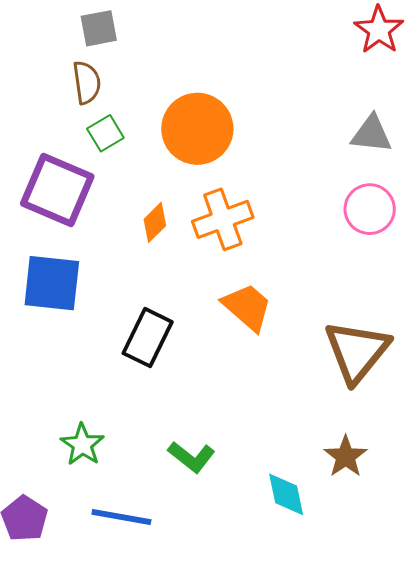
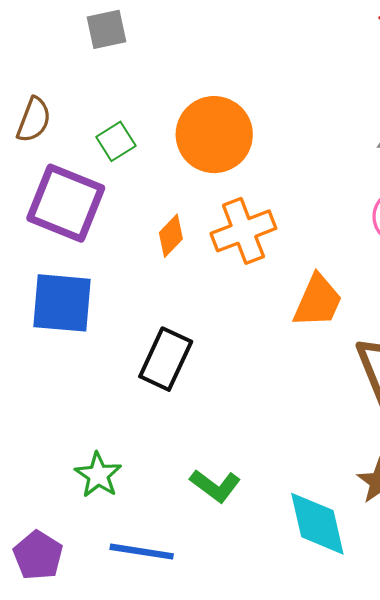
brown semicircle: (87, 83) -> (34, 120), moved, turned 30
orange trapezoid: (247, 307) -> (318, 301), moved, turned 74
cyan diamond: (286, 494) -> (317, 524), size x1.4

